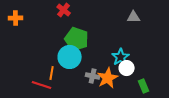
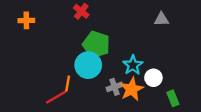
cyan star: (121, 57) -> (133, 65), moved
gray cross: (93, 76) -> (115, 87), turned -32
red line: (42, 85) -> (56, 97), turned -48

